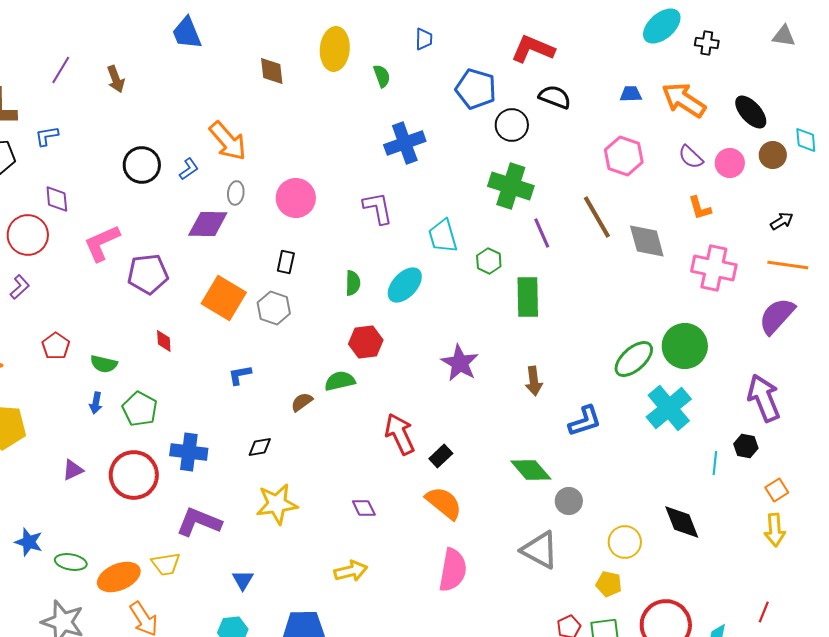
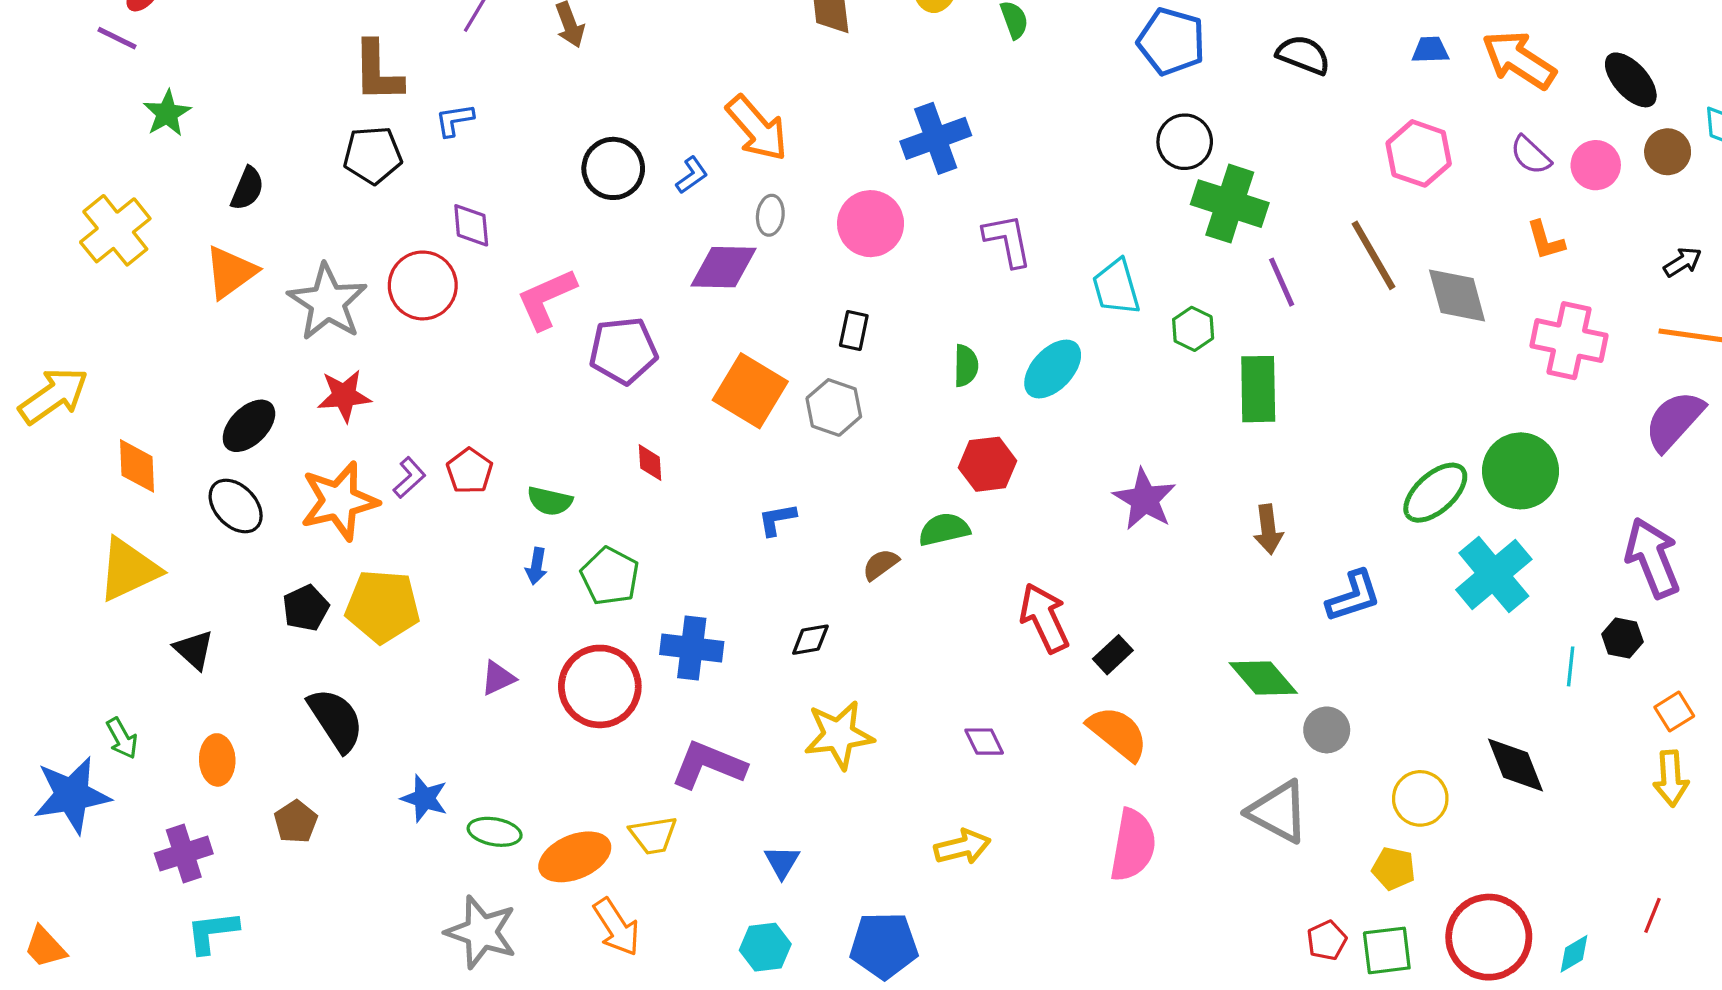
black circle: (512, 125) -> (1185, 142), moved
blue cross: (405, 143) -> (936, 138), moved
purple L-shape: (20, 287) -> (409, 478), moved

